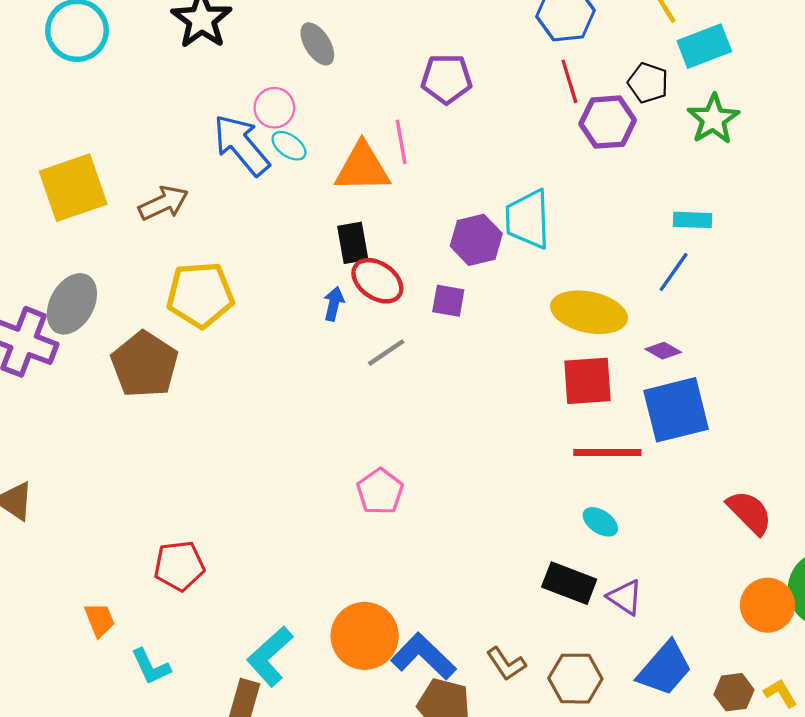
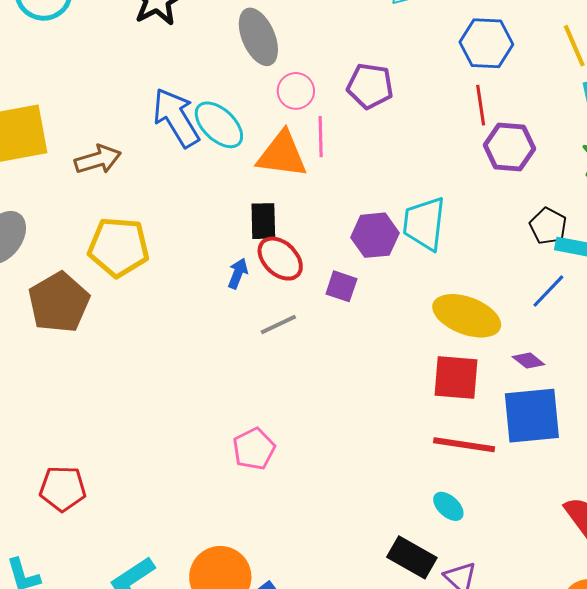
gray ellipse: (317, 44) -> (258, 37), size x1.4
black pentagon: (648, 83) -> (548, 226), moved
pink circle: (274, 108) -> (296, 91), moved
cyan ellipse: (289, 146) -> (219, 125), size x1.6

